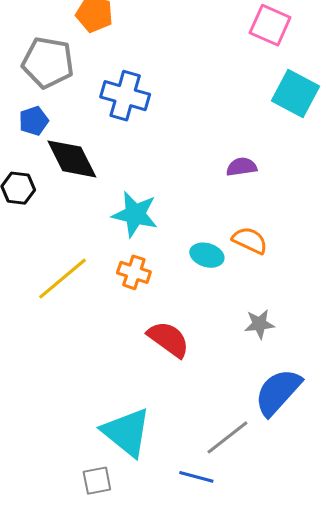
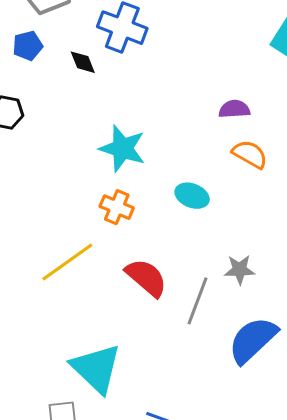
black diamond: (72, 159) -> (83, 62), moved, size x0.5
orange semicircle: (250, 240) -> (250, 154), moved
yellow line: (63, 279) -> (67, 262), moved
gray line: (227, 437) -> (197, 301), moved, turned -36

